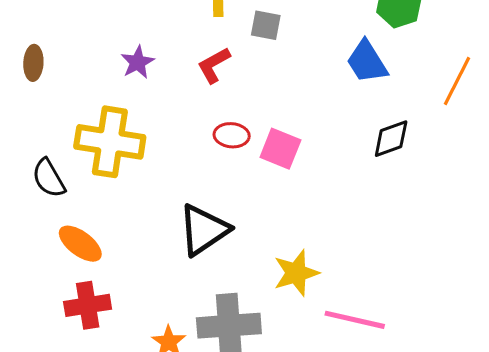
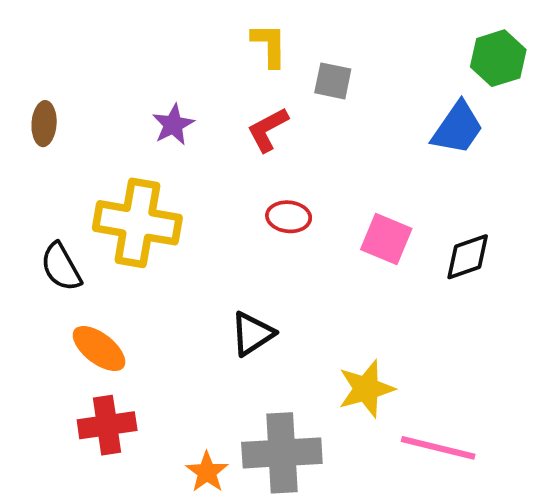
blue trapezoid: (367, 62) -> (458, 128), turned -114
black diamond: (391, 139) -> (468, 257), moved
pink square: (280, 149) -> (386, 239), moved
black triangle: (204, 230) -> (252, 334), size x0.7

